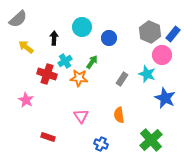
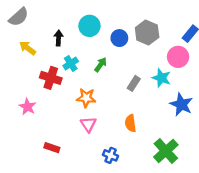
gray hexagon: (150, 32) -> (147, 33), moved
orange star: (79, 78) -> (86, 98), moved

